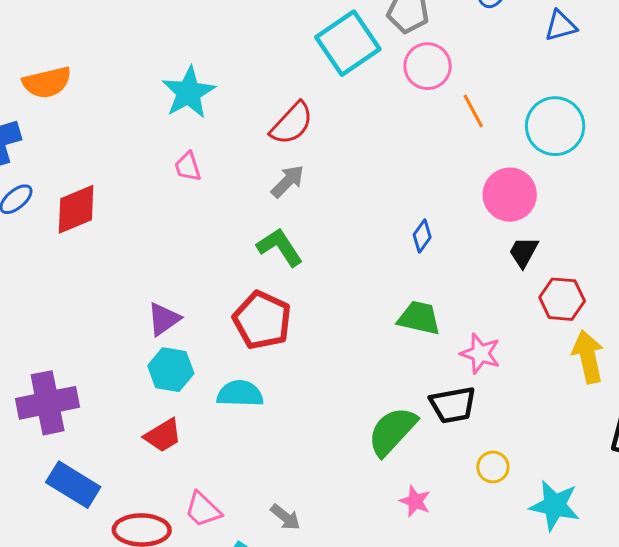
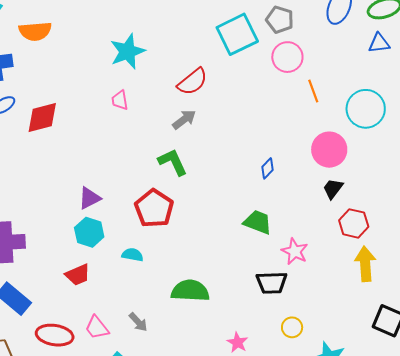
cyan semicircle: (240, 394) -> (132, 255), size x0.7
green semicircle: (392, 431) -> (190, 291), moved, turned 42
gray arrow: (285, 517) -> (138, 322), moved

